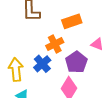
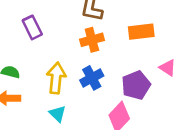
orange cross: (55, 44) -> (92, 40), moved

